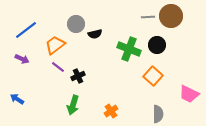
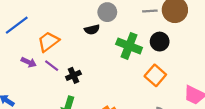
gray circle: (76, 24) -> (107, 12), moved
purple arrow: (22, 59) -> (29, 62), moved

